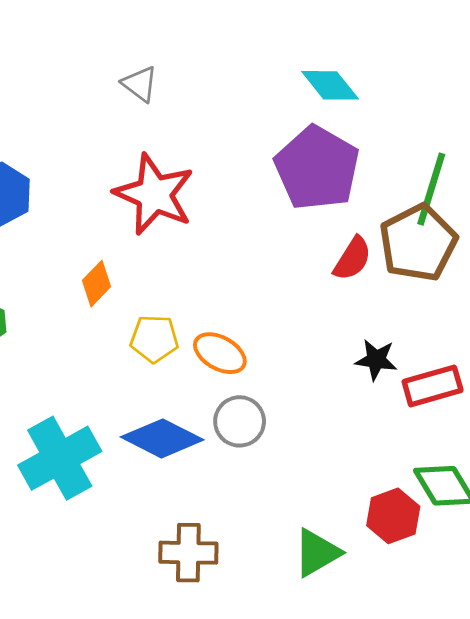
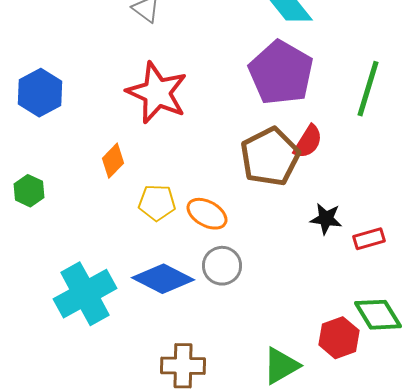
brown pentagon: (418, 243) -> (270, 157), moved
red rectangle: (433, 386) -> (369, 239), size x0.7

